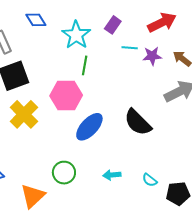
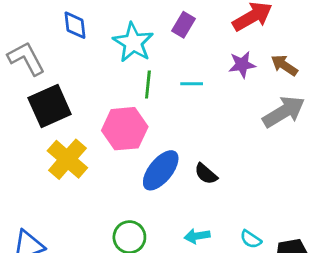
blue diamond: (36, 20) -> (75, 25), turned 30
cyan line: (130, 48) -> (192, 84), moved
black semicircle: (138, 122) -> (206, 174), moved, size x0.6

